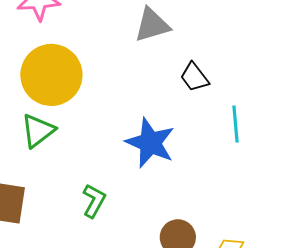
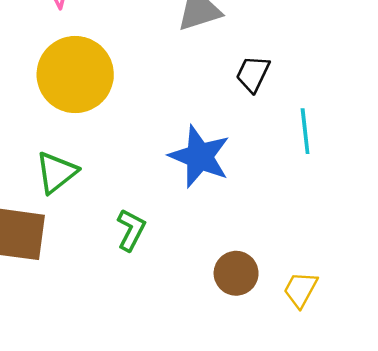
black trapezoid: (194, 77) -> (253, 74), turned 64
green triangle: (38, 131) -> (56, 172), moved

